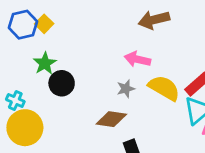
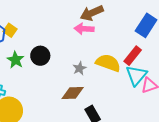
pink arrow: (137, 59) -> (84, 29), moved
black circle: (62, 83) -> (40, 56), moved

